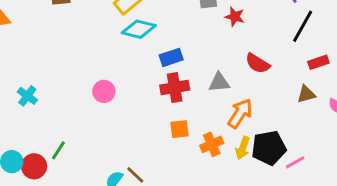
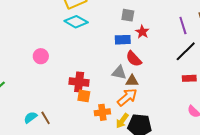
blue rectangle: (171, 57) -> (123, 40), moved
red semicircle: (258, 63) -> (134, 59), moved
red cross: (175, 88) -> (79, 82), moved
brown triangle: (306, 94) -> (132, 81), moved

